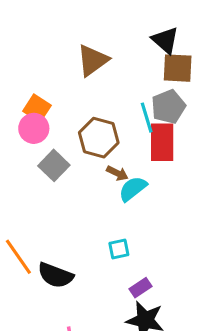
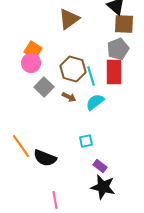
cyan line: (147, 118) -> (91, 76), moved
brown arrow: (117, 173) -> (69, 97), moved
purple rectangle: (141, 288) -> (100, 166), turned 72

